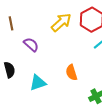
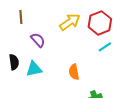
cyan triangle: (38, 83) -> (34, 69), moved

